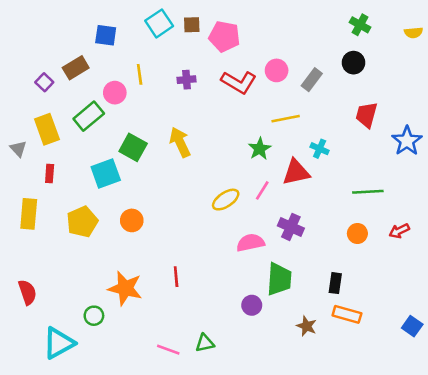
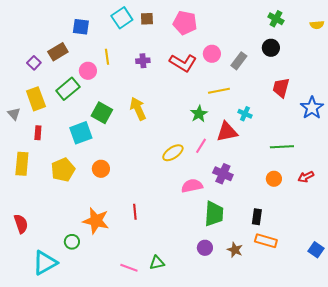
pink pentagon: (224, 37) -> (185, 23), moved
purple circle: (252, 305) -> (205, 248), moved

